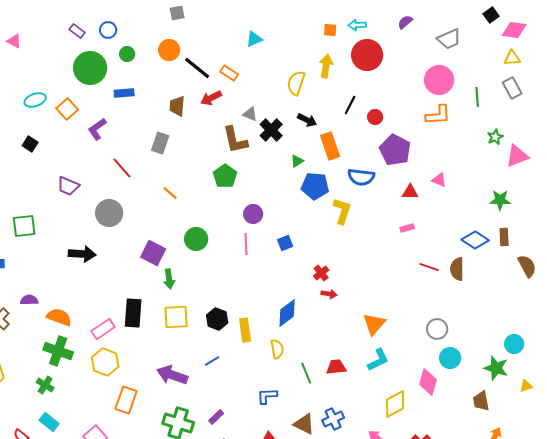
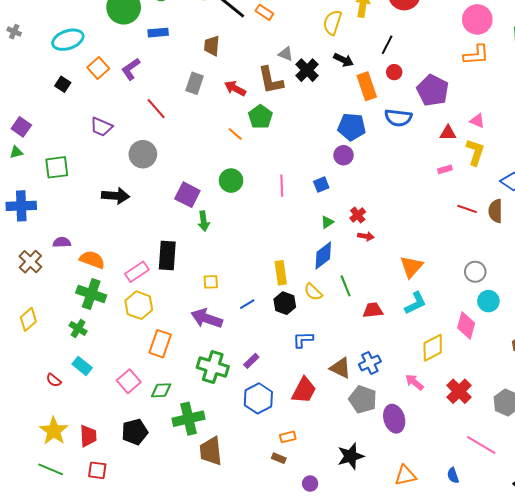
red arrow: (211, 98) -> (235, 88), moved, turned 55
cyan ellipse: (35, 100) -> (68, 40), size x1.4
orange square: (67, 109) -> (98, 68), moved
red circle: (375, 117) -> (394, 72), moved
green triangle: (297, 161) -> (327, 222), moved
orange line: (170, 193) -> (235, 134), moved
yellow L-shape: (342, 211) -> (475, 152), moved
purple circle: (253, 214) -> (344, 155), moved
yellow square: (176, 317) -> (211, 282), moved, size x0.6
black hexagon: (217, 319) -> (285, 303), moved
yellow semicircle: (277, 349) -> (313, 292), turned 144
green line: (306, 373) -> (346, 286), moved

